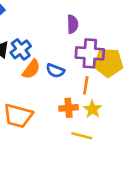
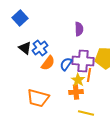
purple cross: (90, 53) -> (83, 61), moved
blue semicircle: (55, 71) -> (66, 64), turned 104
yellow star: (92, 109) -> (78, 80), moved

